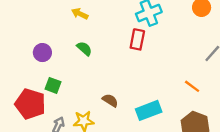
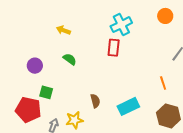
orange line: (192, 86) -> (163, 83), turned 40
brown semicircle: (110, 100) -> (95, 101), turned 48

